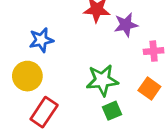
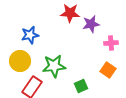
green star: (102, 80) -> (54, 66), moved

